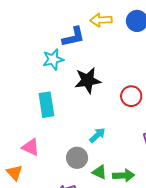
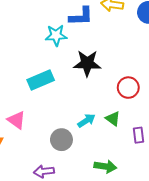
cyan rectangle: (46, 105) -> (41, 80), turned 65
green triangle: (99, 172) -> (113, 119), moved

